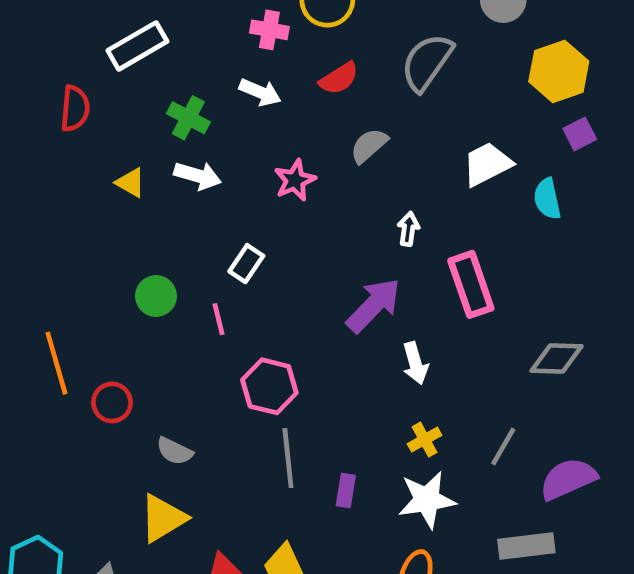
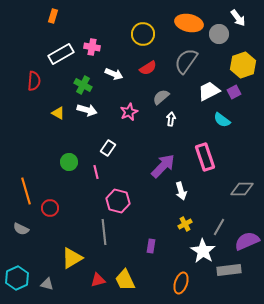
pink cross: (269, 30) -> (92, 47), moved
purple square: (580, 134) -> (234, 92), moved
white trapezoid: (487, 164) -> (209, 91), moved
cyan semicircle: (547, 199) -> (222, 120), moved, turned -42
white arrow: (408, 229) -> (171, 119), moved
gray semicircle: (175, 451) -> (21, 229), moved
gray line: (288, 458) -> (104, 232), moved
white star: (427, 500) -> (203, 251), moved, turned -30

